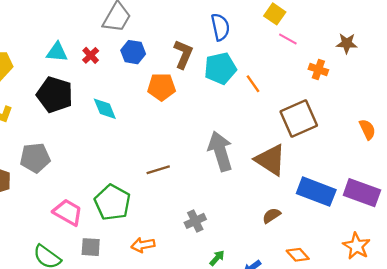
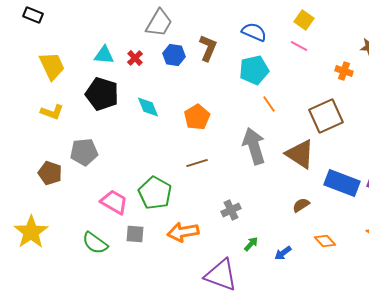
blue semicircle: (220, 27) -> (254, 32), turned -55
pink line: (288, 39) -> (299, 46), moved
brown L-shape: (183, 54) -> (208, 48), moved
orange line: (253, 84) -> (269, 104), moved
orange pentagon: (161, 87) -> (197, 117), moved, turned -30
orange arrow: (143, 245) -> (183, 232), size x1.4

